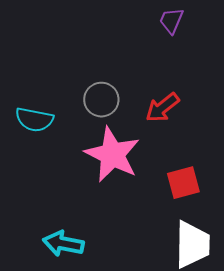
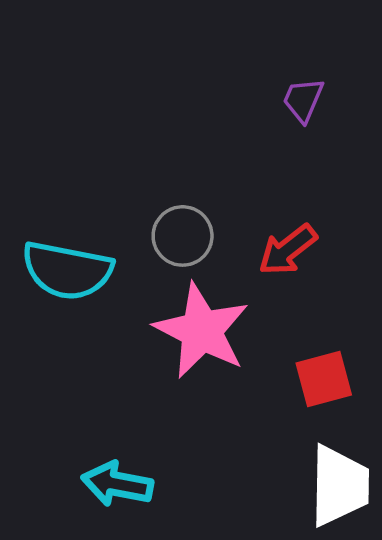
cyan semicircle: (34, 120) -> (67, 270), size x1.4

